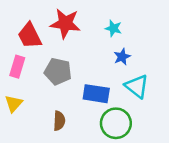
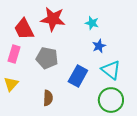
blue rectangle: (96, 94) -> (78, 76), turned -70
green circle: (116, 123) -> (111, 100), moved

